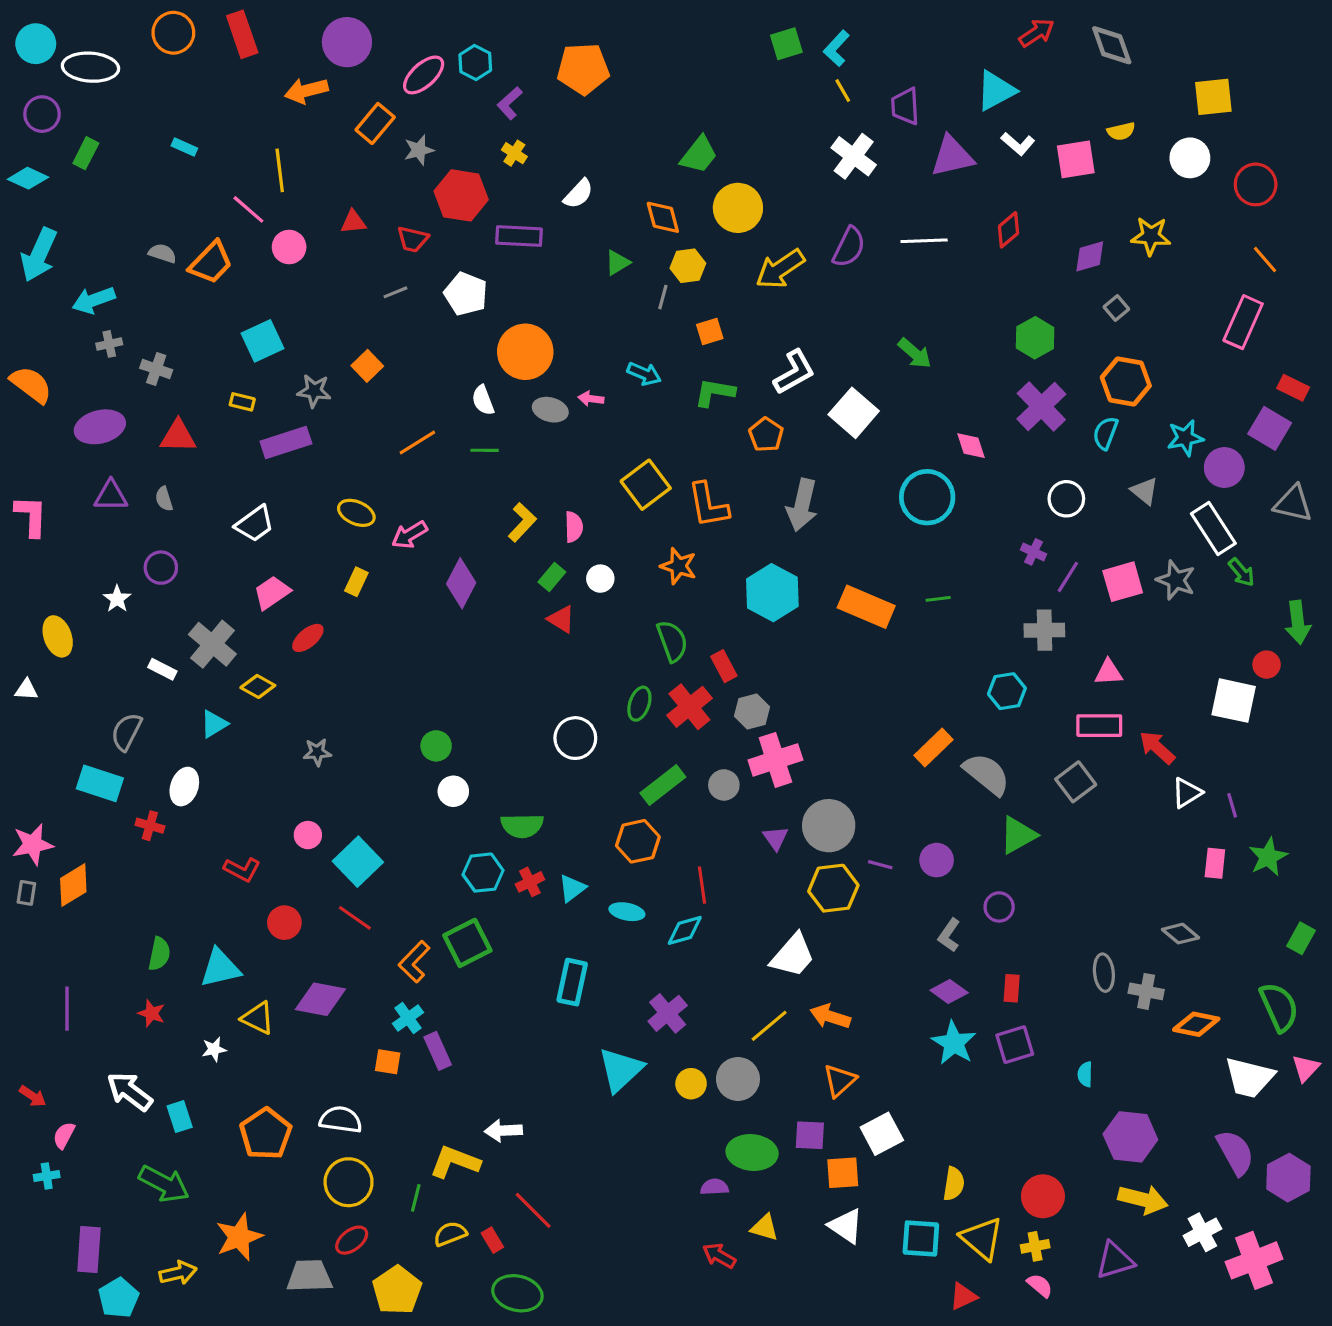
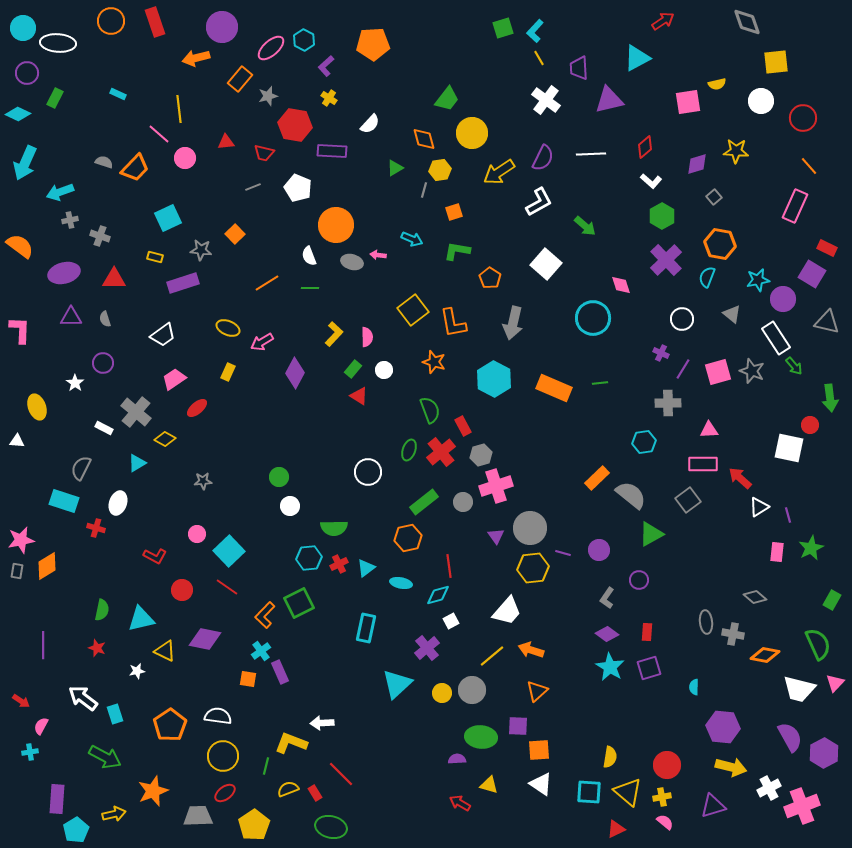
gray diamond: (1112, 45) -> (747, 22), moved
white L-shape: (1018, 144) -> (651, 181), moved
white L-shape: (794, 372) -> (539, 202), moved
white square: (882, 1134) -> (451, 621), moved, size x0.6

